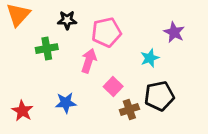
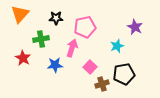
blue star: (66, 103) -> (55, 65), moved
red star: (22, 111) -> (23, 58), moved

